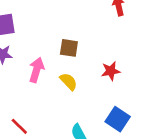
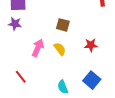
pink arrow: (37, 70) -> (38, 48), moved

